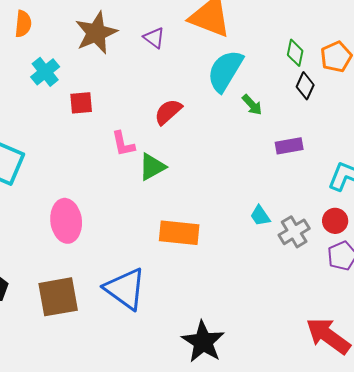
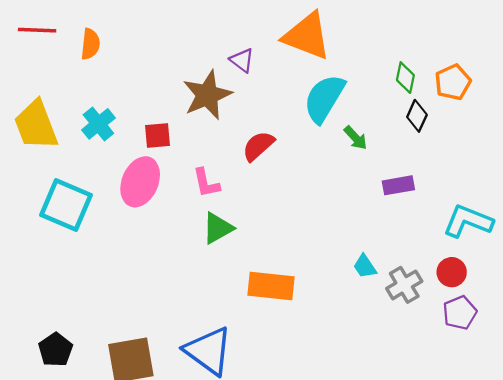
brown star: (96, 33) -> (207, 95), moved
cyan cross: (45, 72) -> (98, 124), moved
green triangle: (152, 167) -> (218, 228), moved
pink ellipse: (66, 221) -> (140, 182), moved, turned 30

